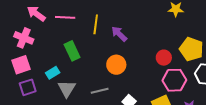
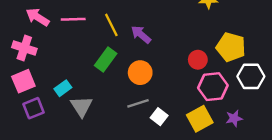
yellow line: (96, 24) -> (111, 25), turned -30
green rectangle: (72, 51) -> (106, 59), moved, turned 66
gray line: (100, 91) -> (138, 103), moved

